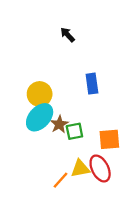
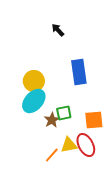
blue rectangle: (92, 84) -> (79, 72), size x1.4
brown star: (59, 124) -> (52, 120), moved

